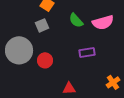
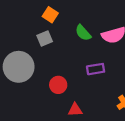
red circle: (45, 60) -> (58, 85), moved

